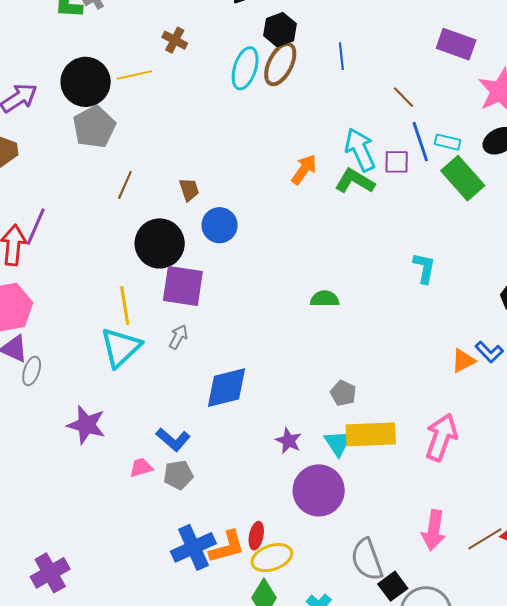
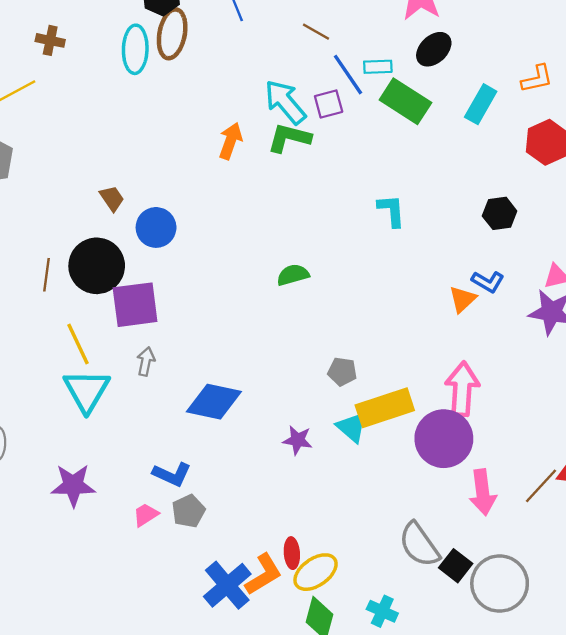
brown line: (125, 185) -> (47, 275), moved
blue diamond: (227, 388) -> (214, 402), turned 42
purple circle: (319, 490) -> (444, 439), moved

